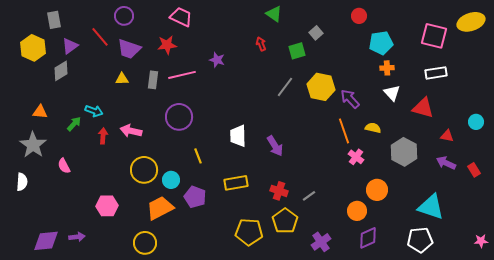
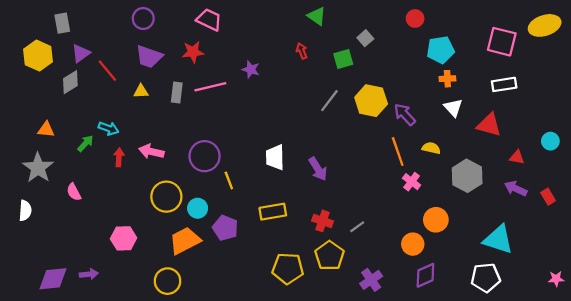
red line: (100, 37) -> (107, 71), moved
purple circle: (179, 117) -> (205, 156), moved

